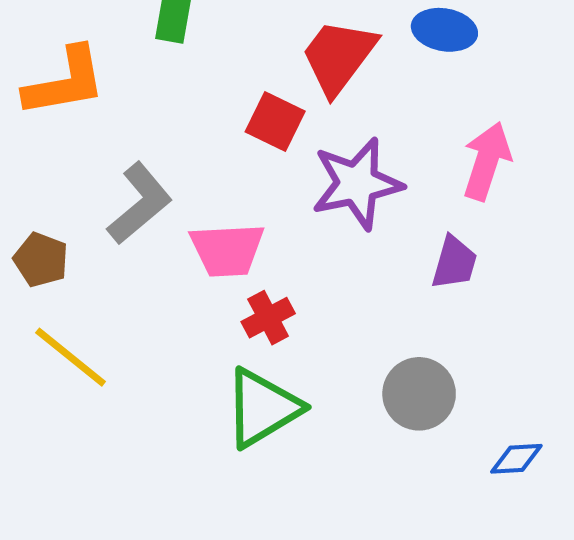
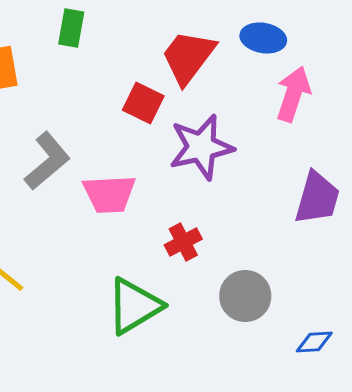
pink arrow: (487, 161) -> (293, 94), moved
purple trapezoid: (454, 263) -> (317, 198), moved, size x1.4
red cross: (268, 318) -> (183, 242), moved

